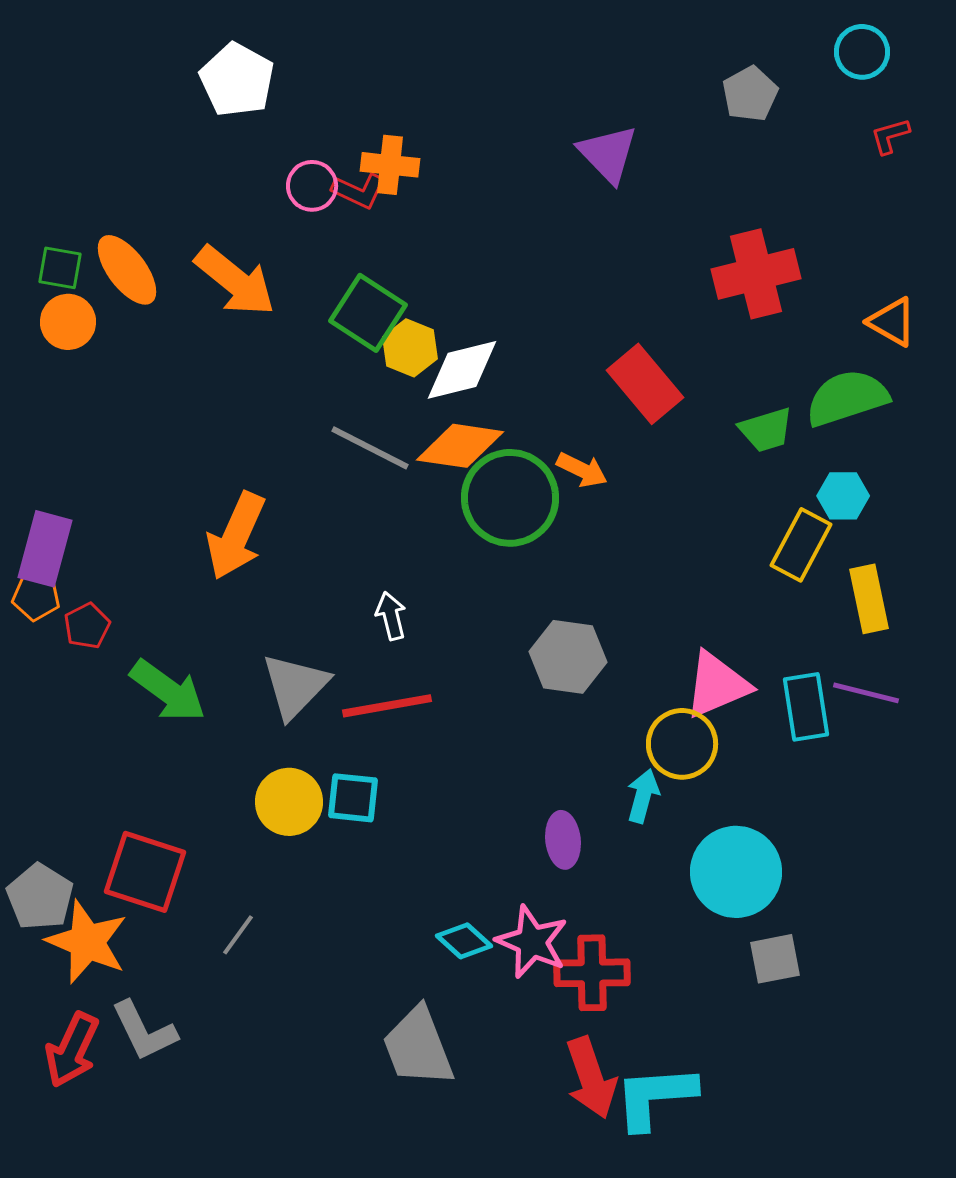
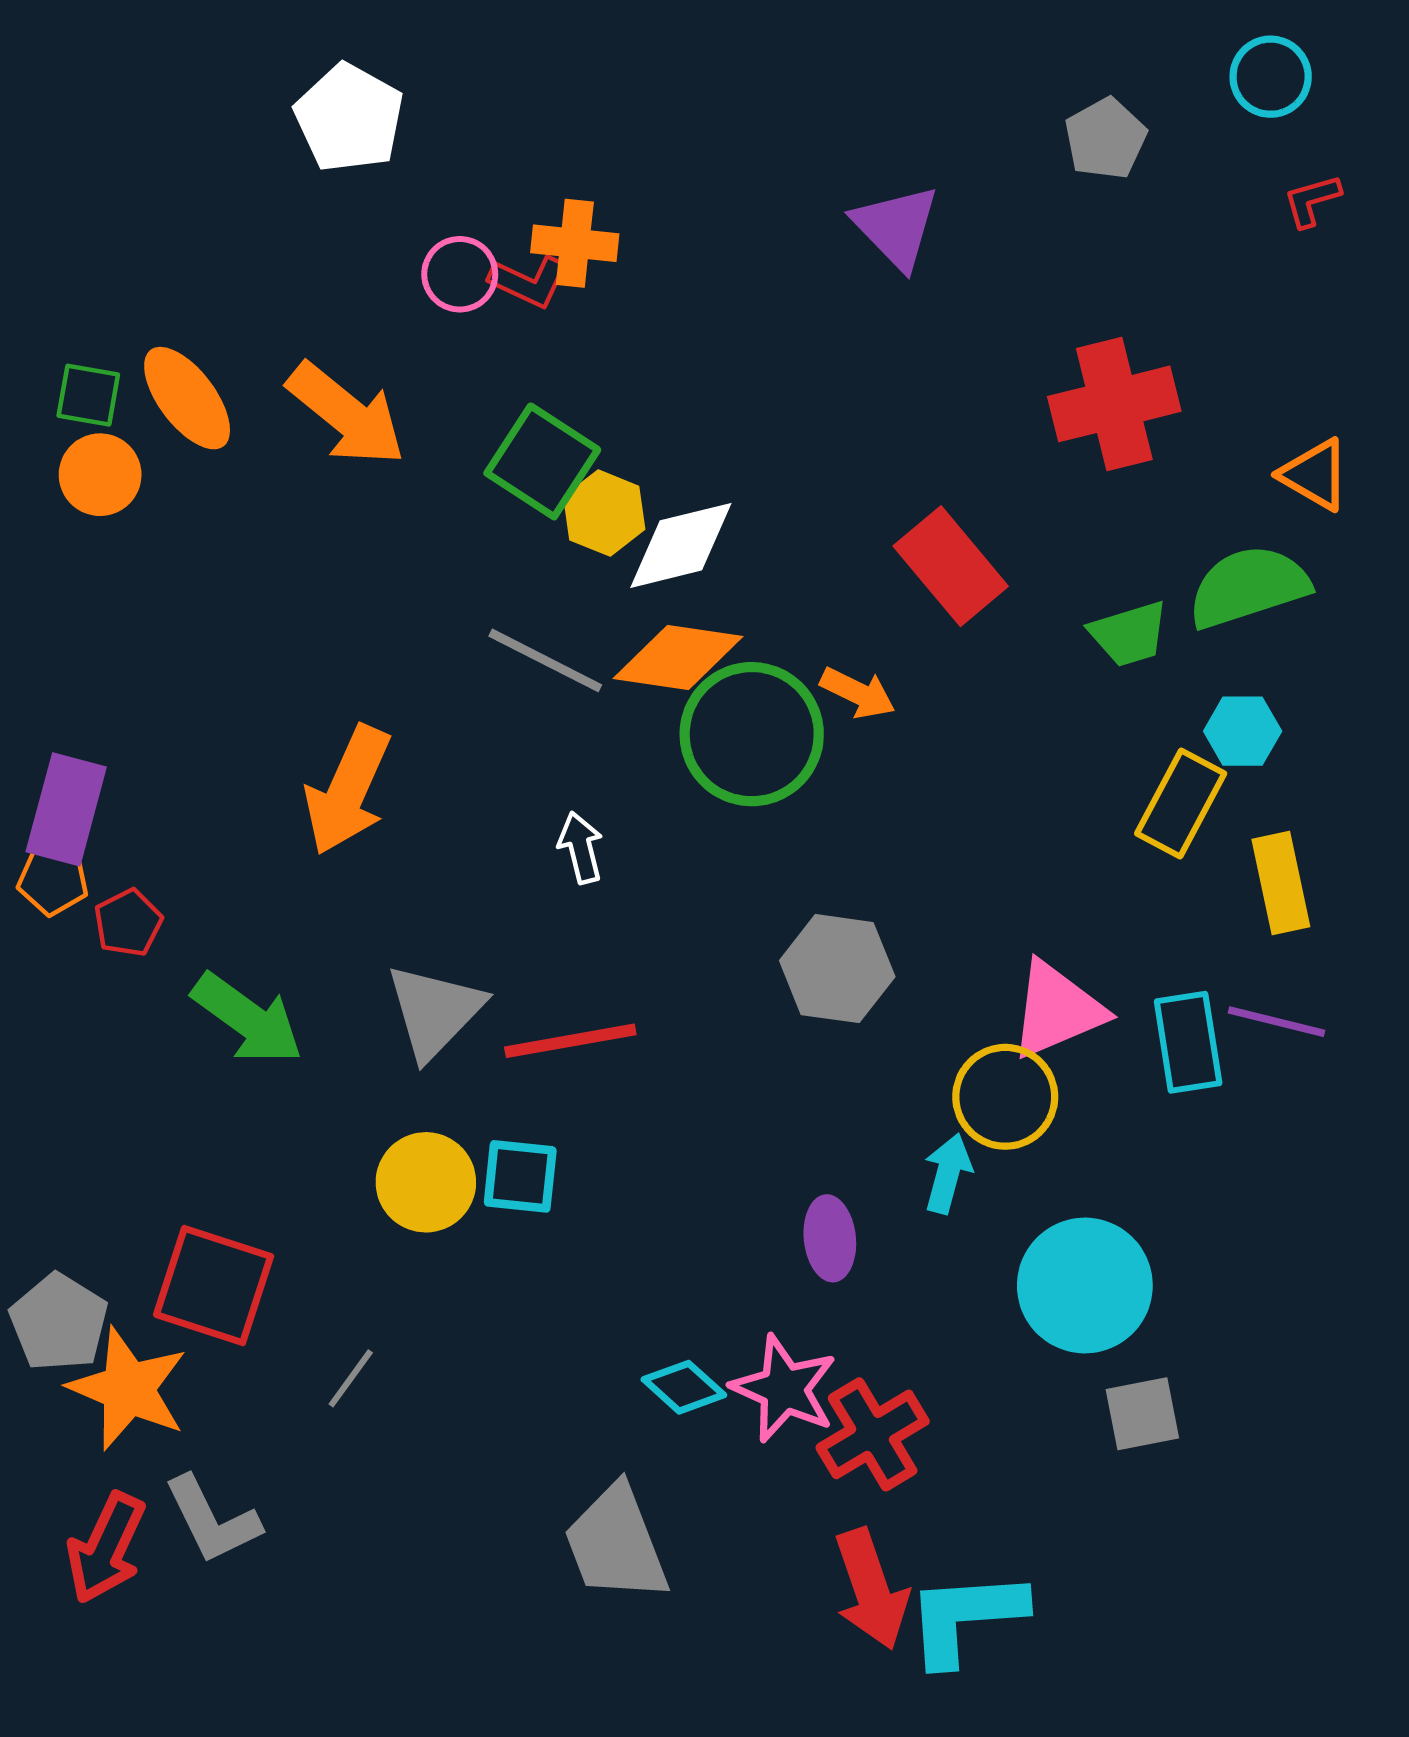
white arrow: (391, 616) -> (581, 848), moved
red cross: (592, 973) -> (873, 1434), turned -30

